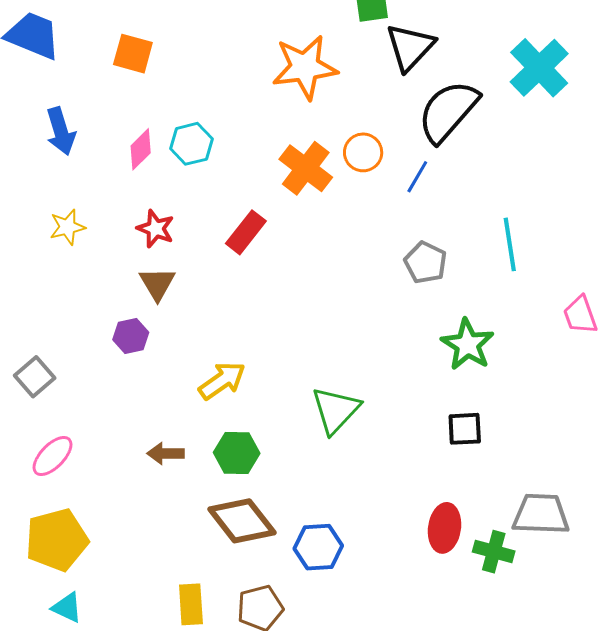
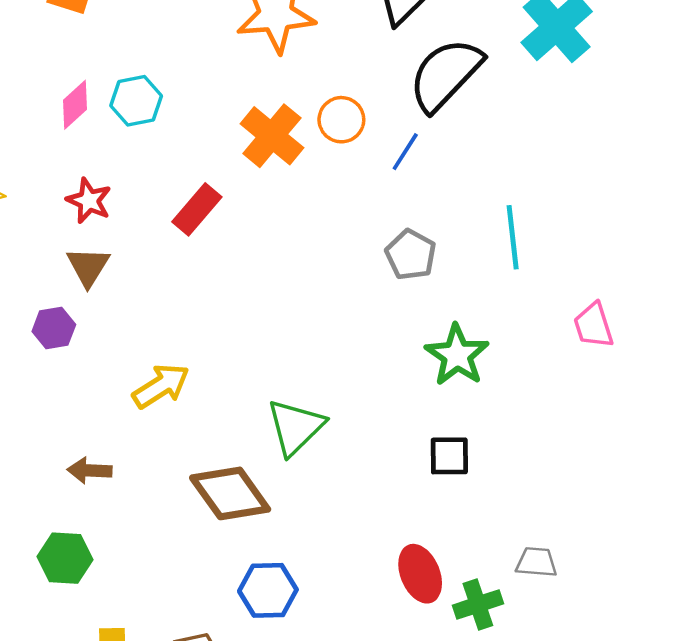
green hexagon: (237, 453) -> (65, 558), moved
gray trapezoid: (541, 514) -> (536, 562), size x0.6
brown diamond: (242, 521) -> (230, 493), moved
red ellipse: (444, 528) -> (420, 574), turned -33
green cross: (494, 552) -> (478, 604), turned -36

